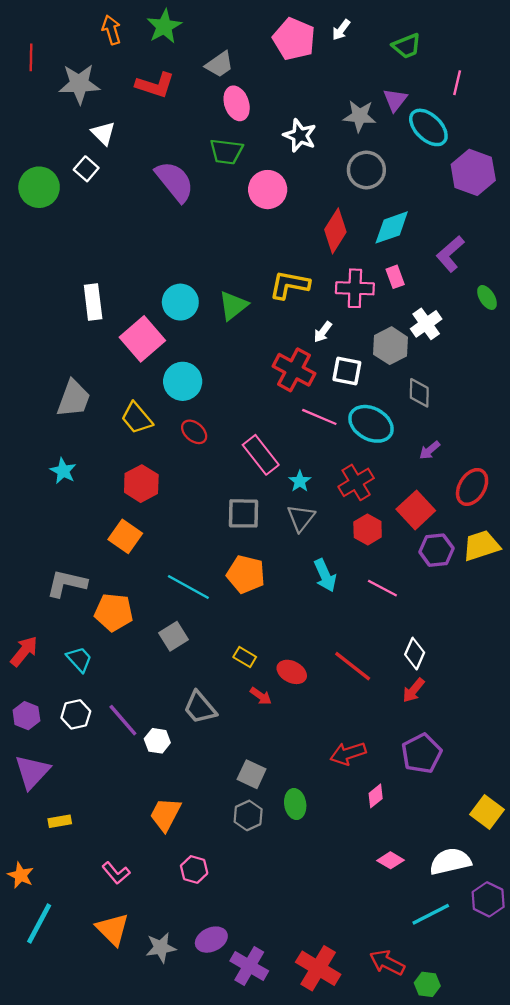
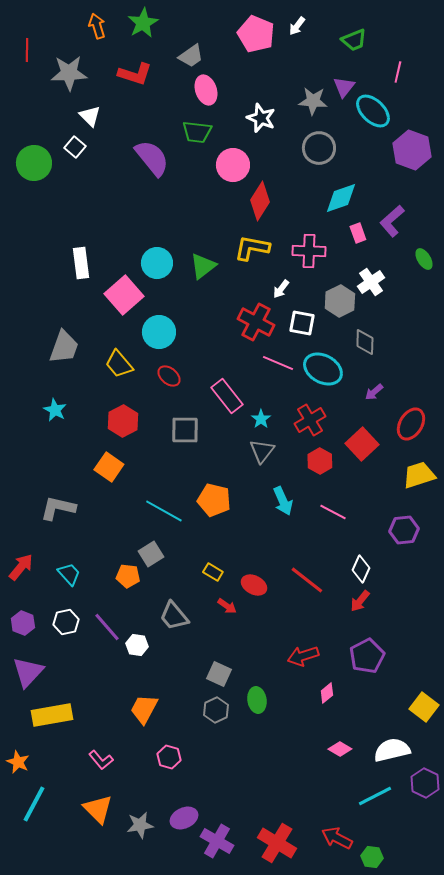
red diamond: (335, 231) -> (260, 201), moved
pink rectangle: (395, 277) -> (358, 233), moved
gray square: (244, 513) -> (185, 430), moved
purple hexagon: (436, 550) -> (404, 530), moved
orange pentagon: (114, 612) -> (128, 576), moved, size x0.7
yellow rectangle: (60, 821) -> (52, 715), size x2.0

